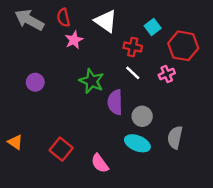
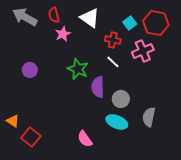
red hexagon: (183, 46) -> (156, 23), moved
pink cross: (167, 74) -> (143, 51), moved, size x1.5
red square: (61, 149) -> (31, 137), moved

